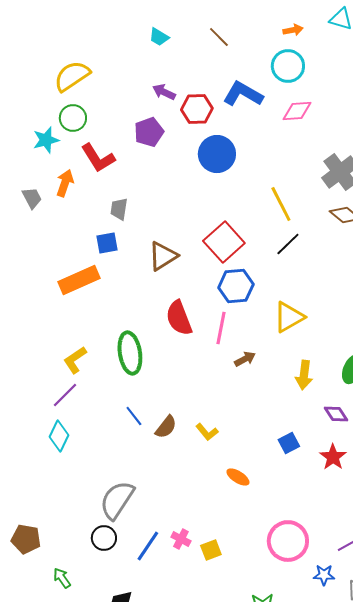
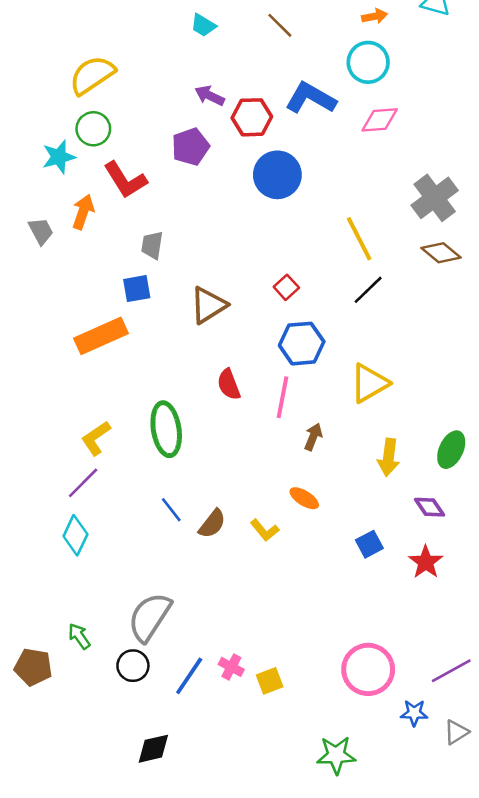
red square: (224, 242) -> (286, 287), size x0.5
red semicircle: (179, 318) -> (229, 384), size x0.7
brown arrow: (245, 359) -> (313, 437), turned -40
orange ellipse: (238, 477) -> (304, 498), moved
green arrow: (62, 578) -> (79, 636), moved

